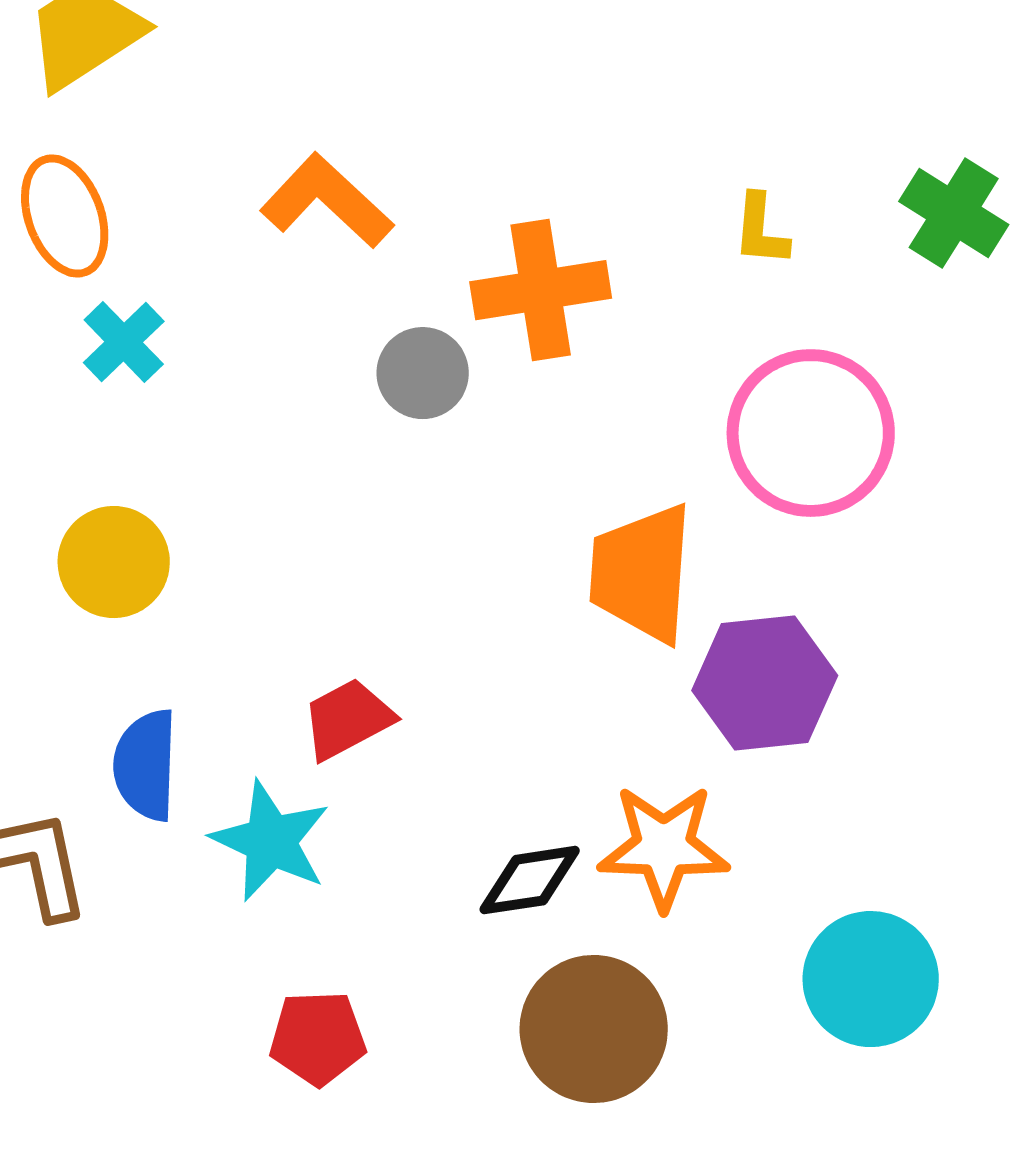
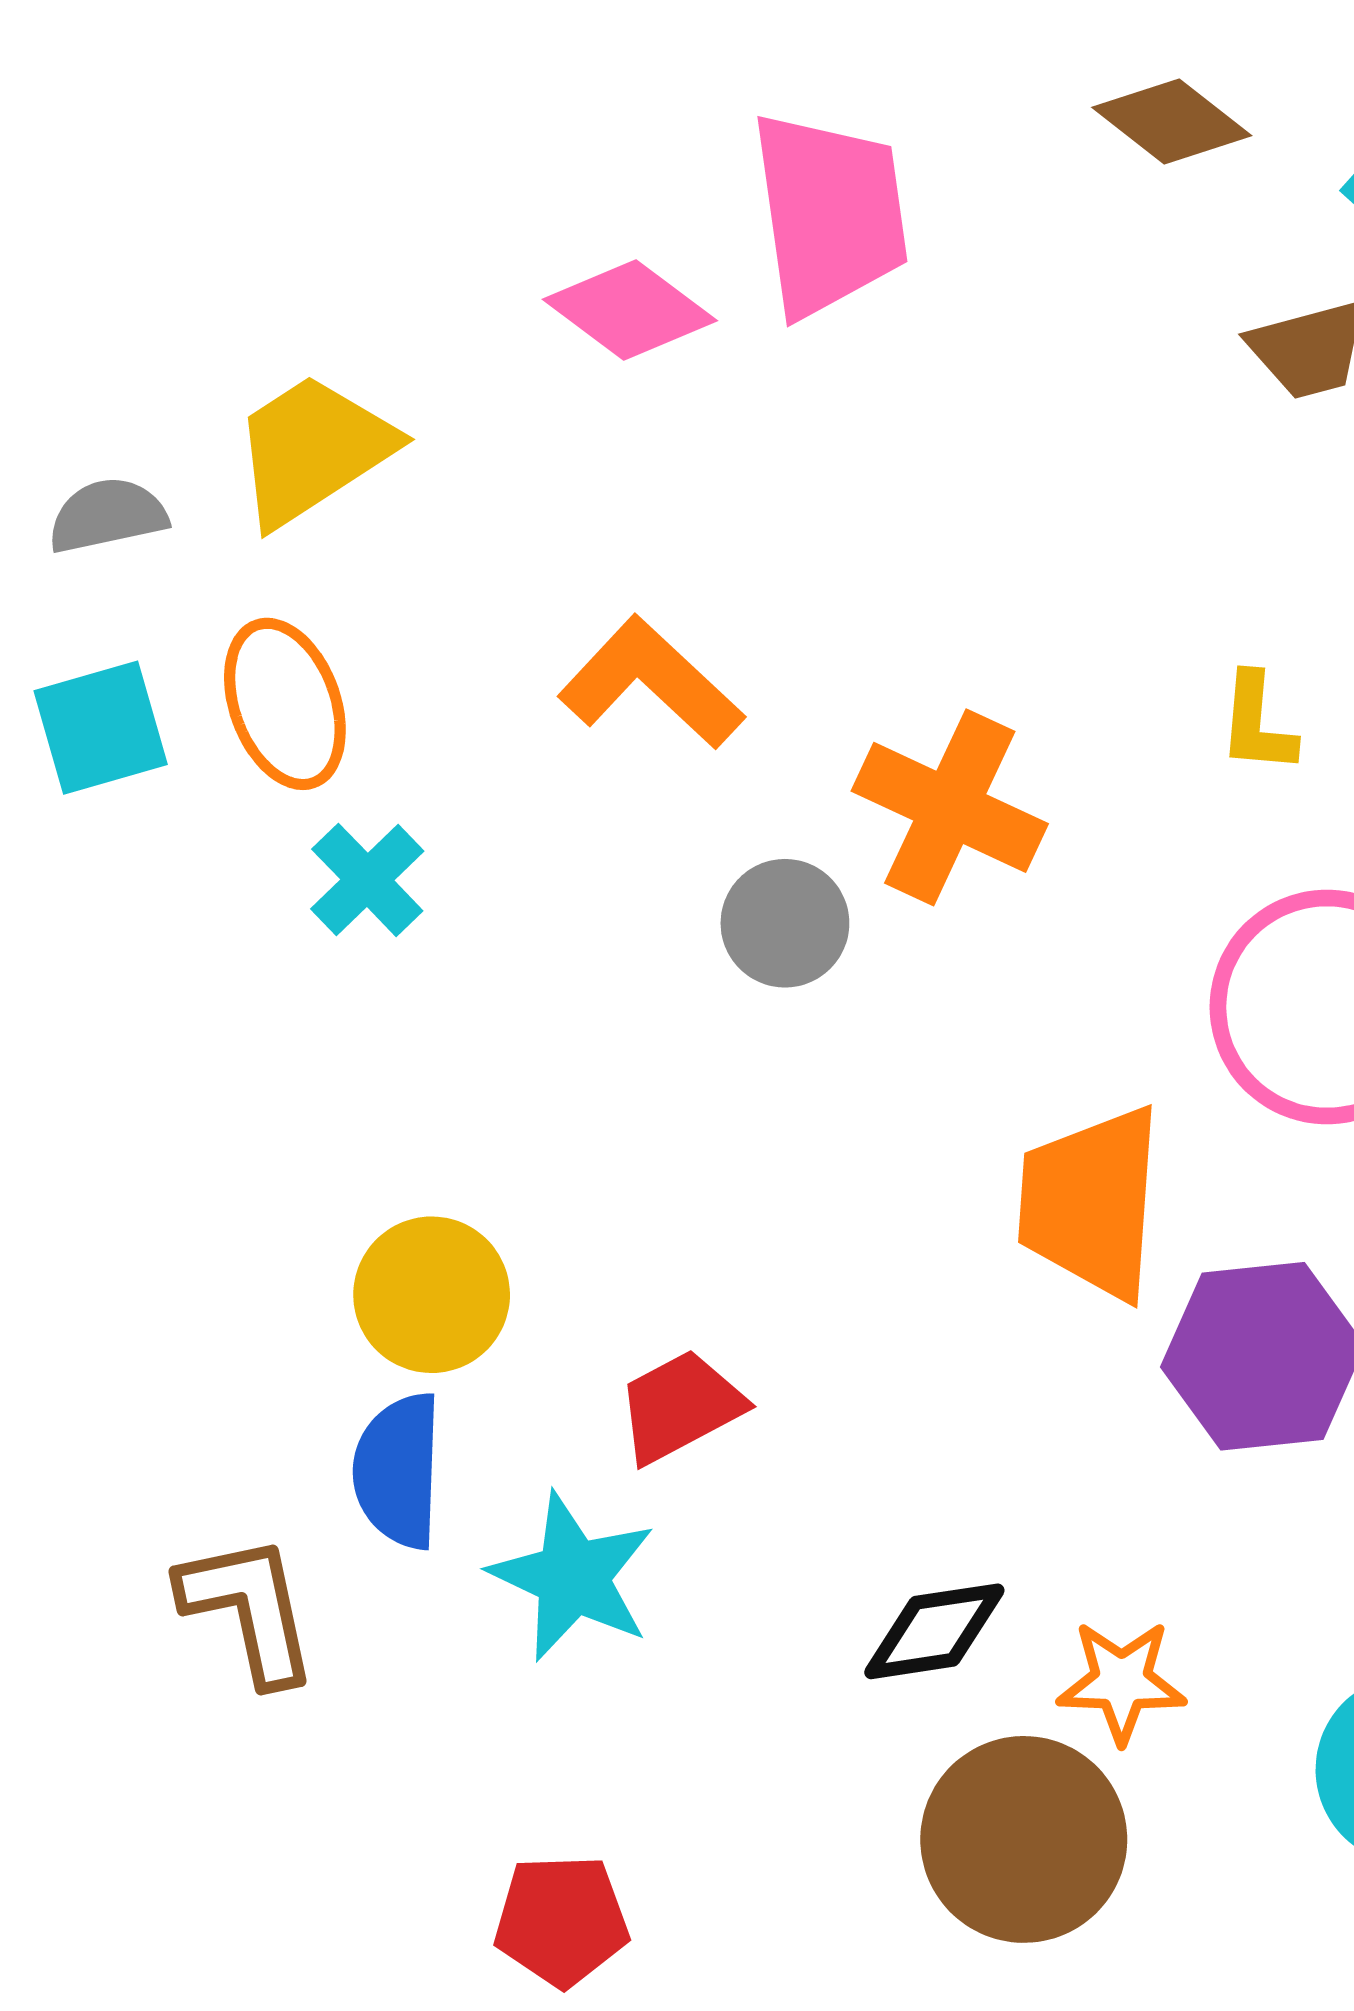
orange cross: (541, 290) -> (950, 807), turned 34
yellow circle: (114, 562) -> (432, 1295), moved
orange star: (664, 847) -> (1122, 1682), moved, size x0.7
red pentagon: (318, 1038) -> (561, 1920), moved

